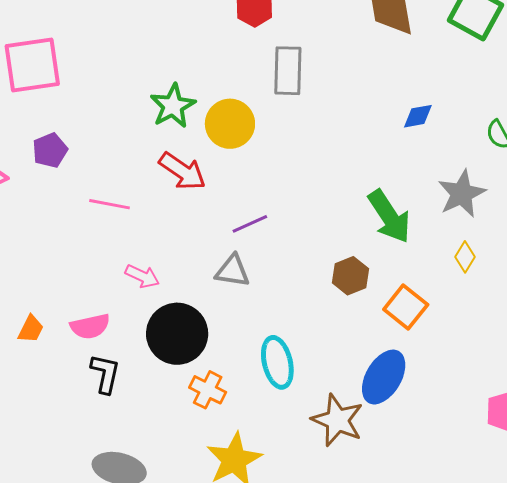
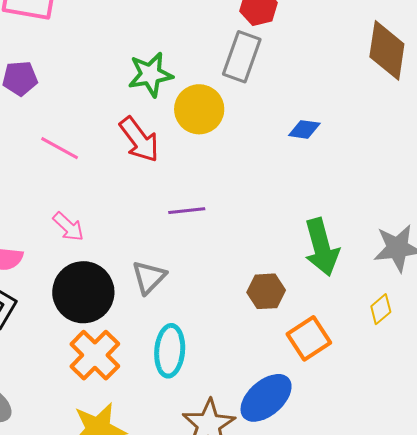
gray rectangle: (288, 71) -> (242, 57), moved
blue diamond: (418, 116) -> (304, 129), moved
gray triangle: (233, 271) -> (149, 277), moved, turned 48
orange cross: (208, 390) -> (95, 355), size x1.4

